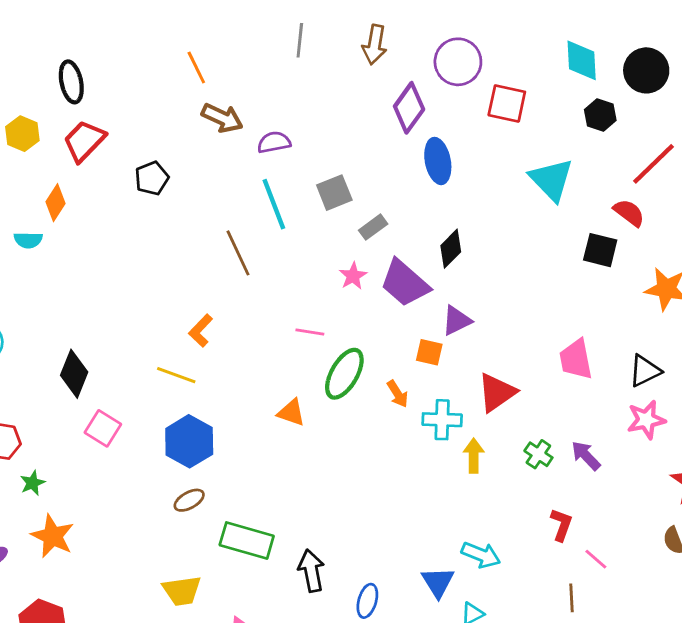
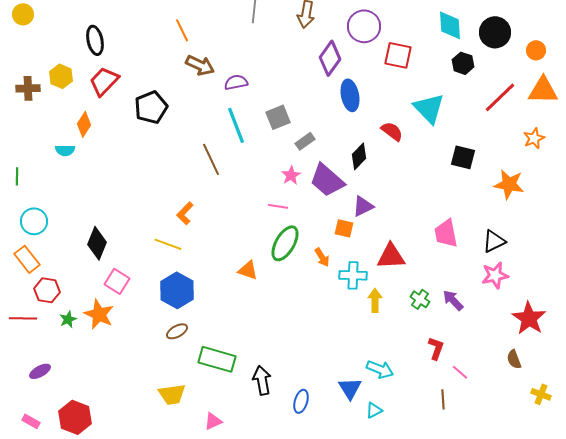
black pentagon: (152, 178) -> (151, 107), size x1.4
red semicircle: (629, 213) -> (392, 131), moved
pink line: (310, 332) -> (278, 206), moved
red triangle: (497, 392) -> (391, 256), turned 32
orange star: (53, 536) -> (99, 314), moved

